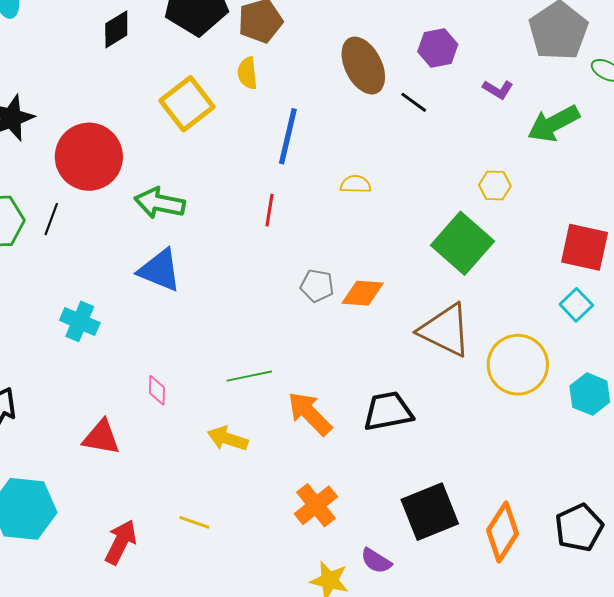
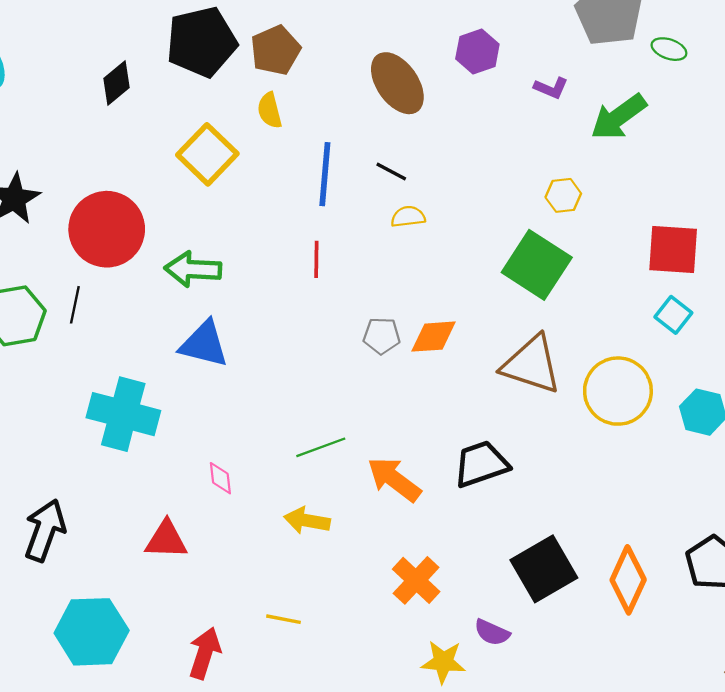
black line: (414, 102) -> (391, 172), moved
cyan cross: (80, 321) -> (123, 414), size x1.6

